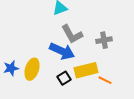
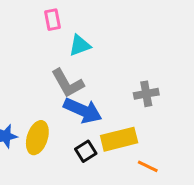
gray L-shape: (72, 34) -> (68, 83), moved
orange line: (105, 80) -> (148, 166), moved

